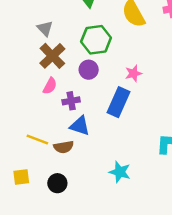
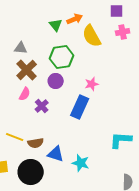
gray triangle: (45, 28) -> (21, 48), turned -40
purple cross: (71, 101) -> (42, 106), turned -32
blue triangle: (80, 126) -> (56, 154), moved
black circle: (57, 183) -> (31, 172), size x1.6

